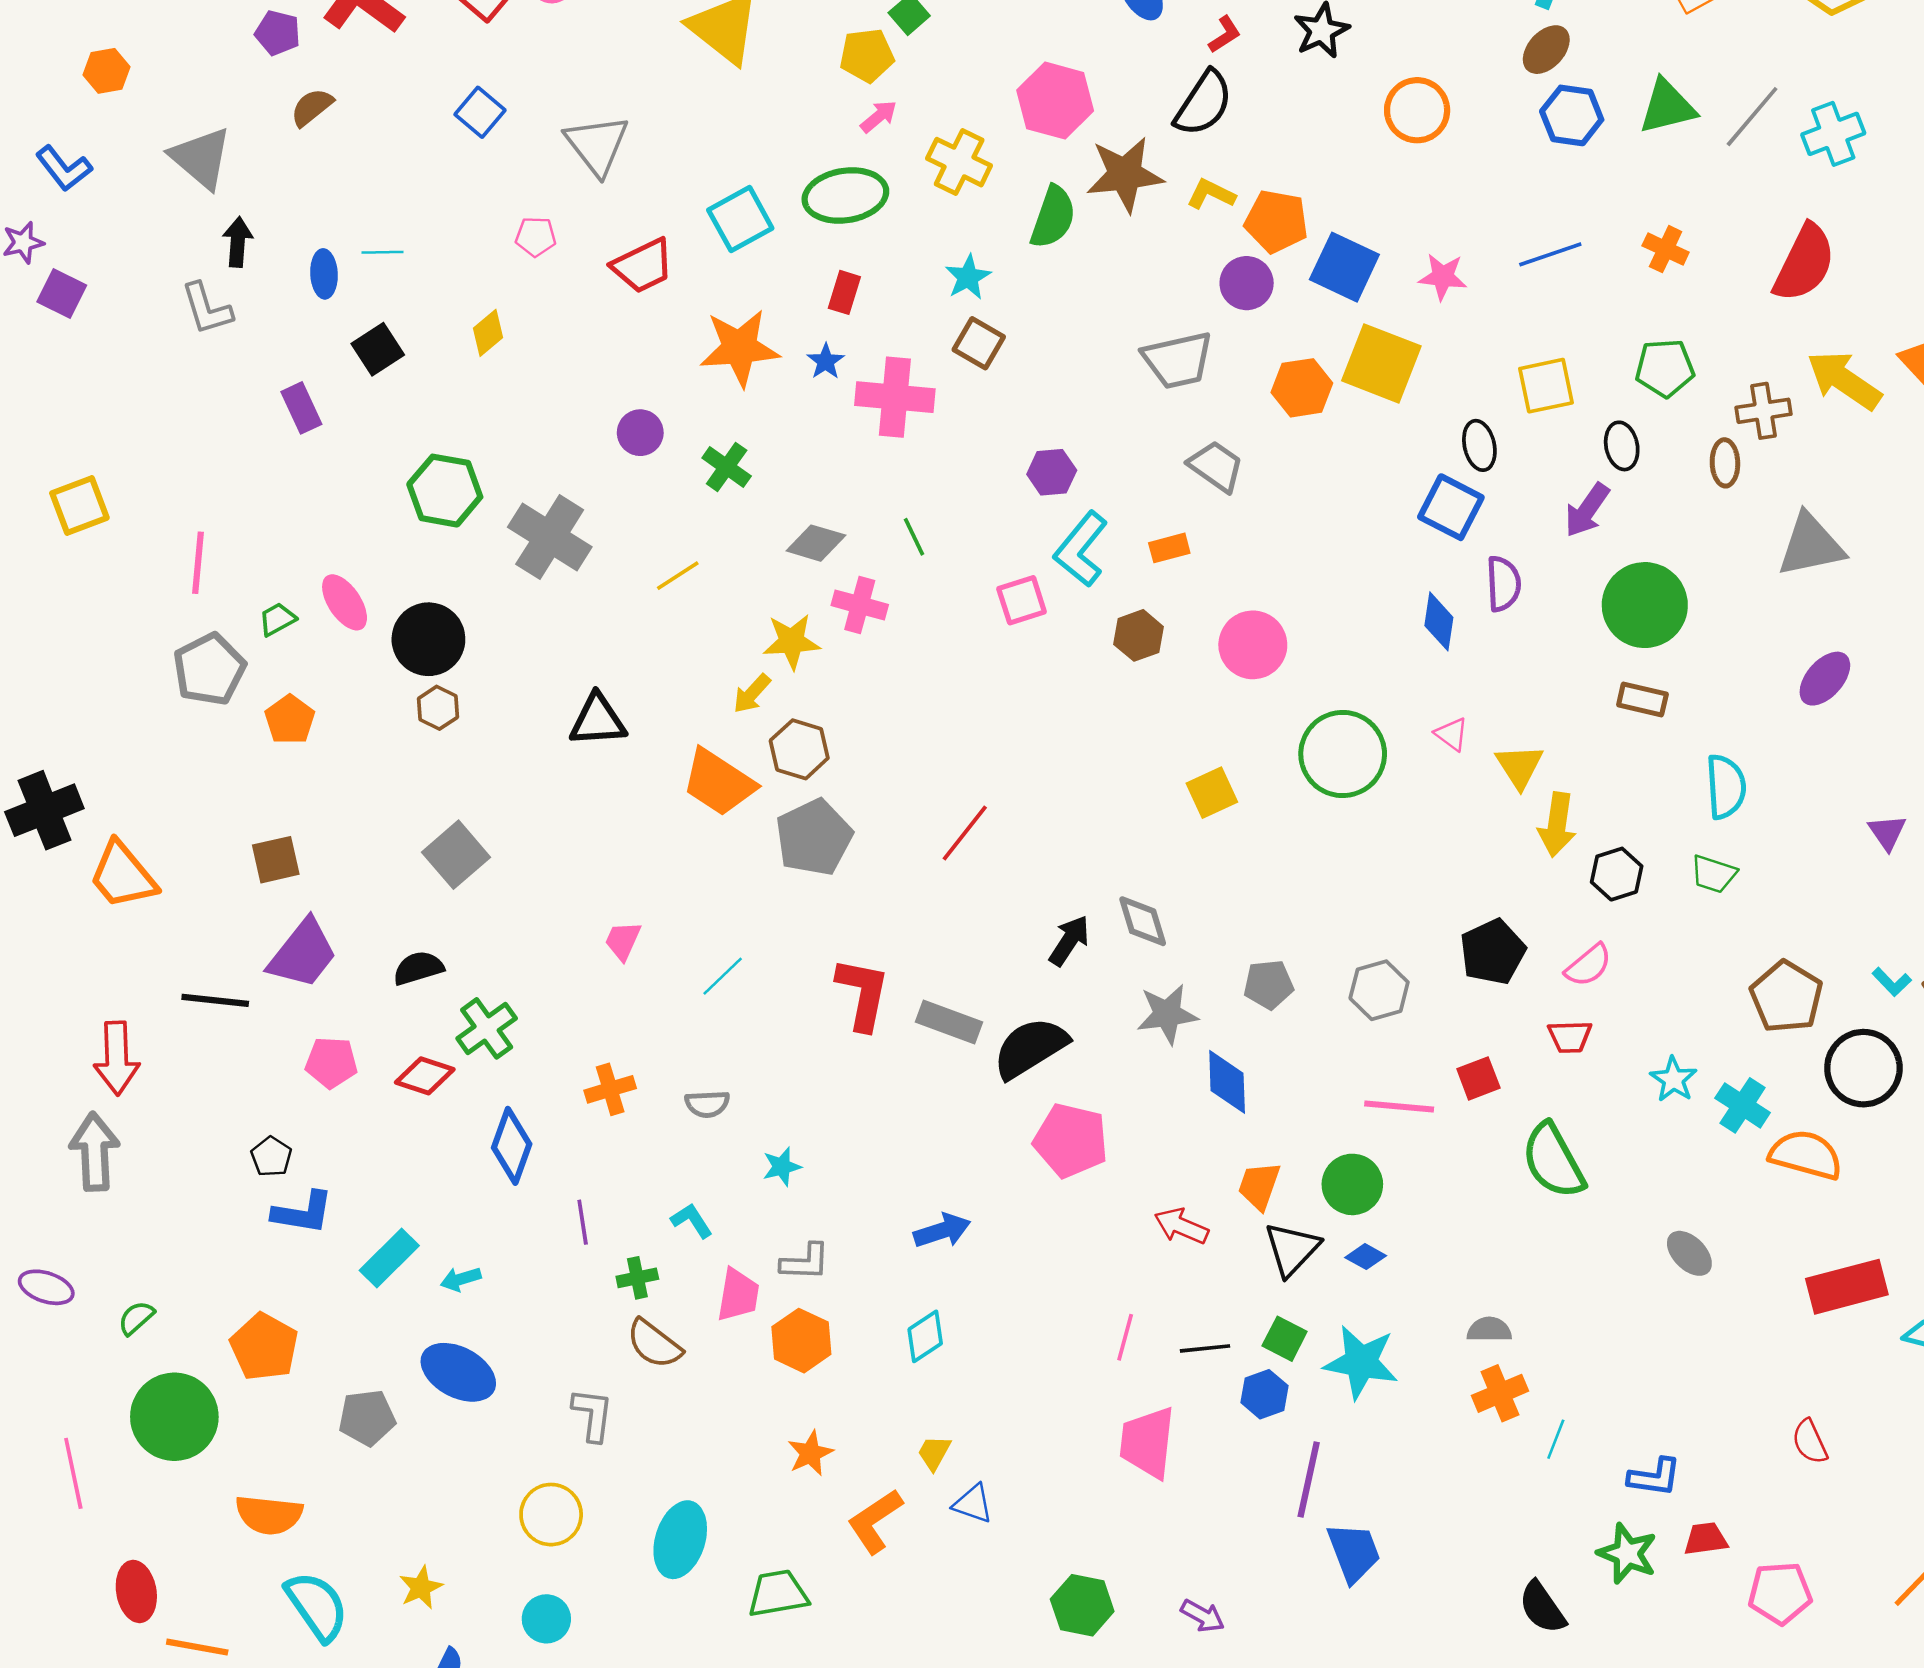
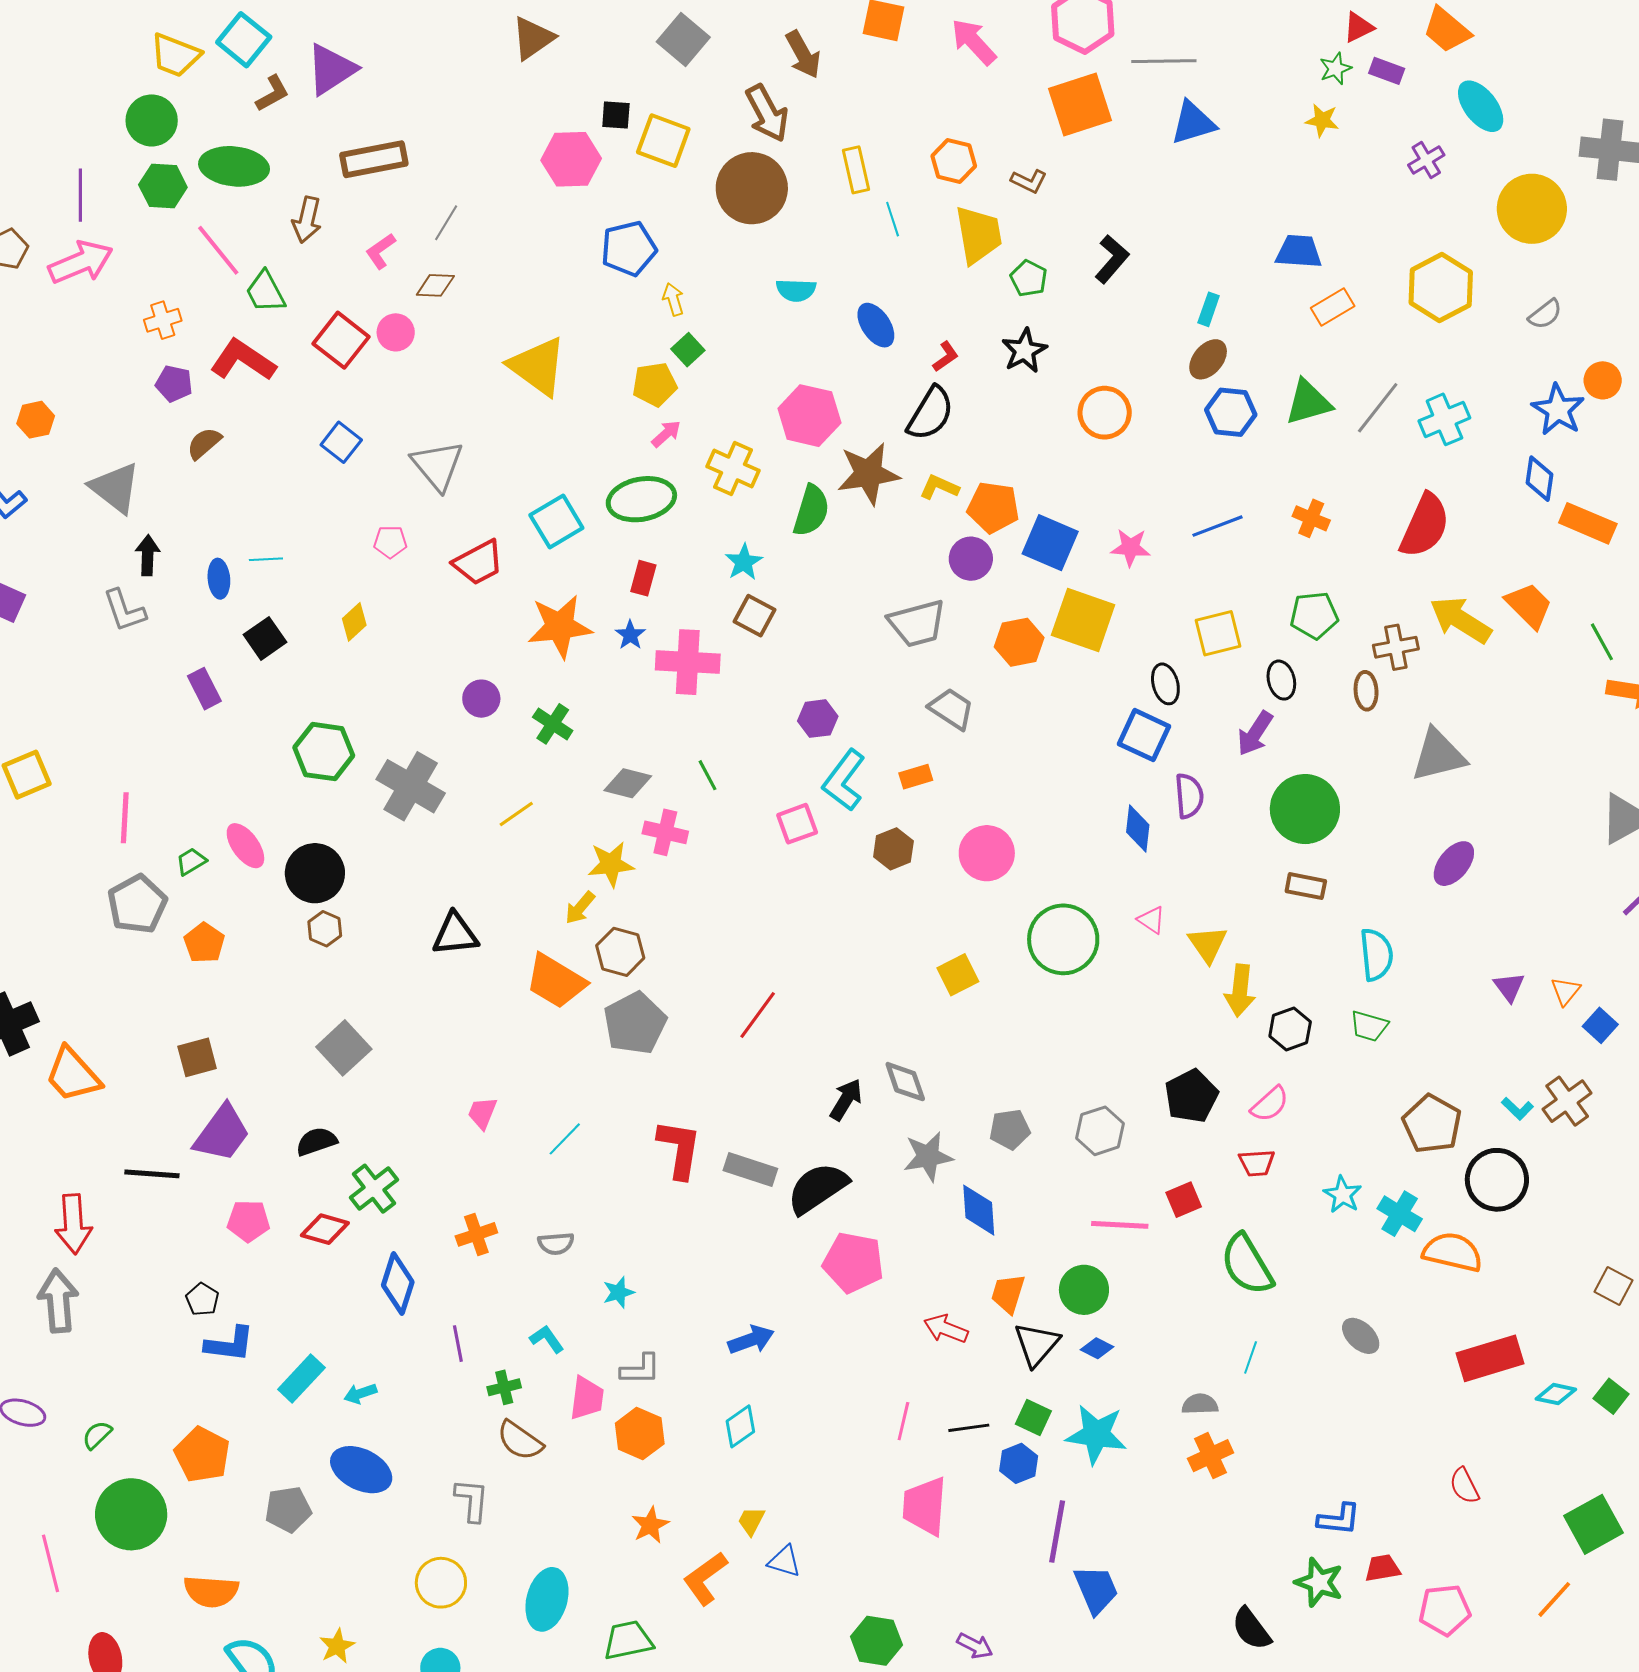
cyan line: (1556, 1439) -> (1251, 1357), moved

